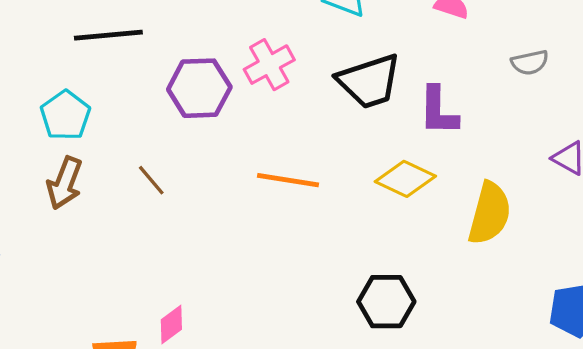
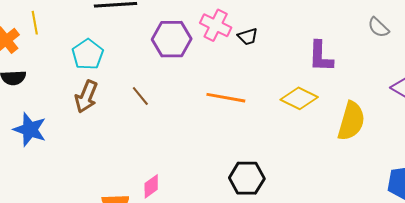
gray semicircle: (530, 63) -> (378, 27), turned 55
pink cross: (269, 65) -> (216, 25), turned -36
black trapezoid: (369, 81) -> (248, 37), moved, size x0.5
black hexagon: (386, 302) -> (247, 178), moved

